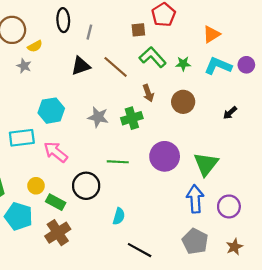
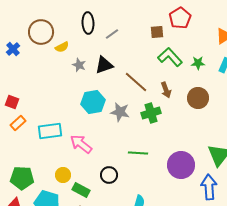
gray line: (89, 32) -> (112, 34), turned 40
gray star: (24, 66) -> (79, 65), moved
brown line: (116, 67) -> (136, 82), moved
cyan hexagon: (51, 111) -> (93, 102), moved
purple circle: (165, 156) -> (181, 165), moved
black circle: (86, 186) -> (109, 175), size x0.7

